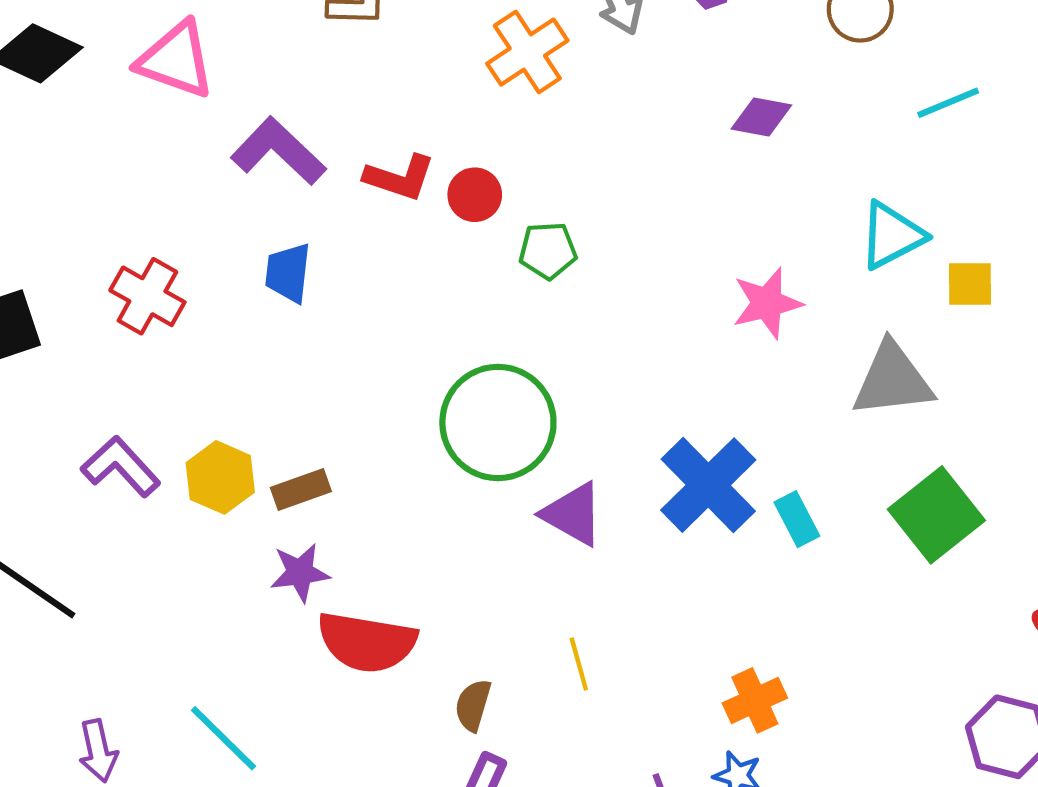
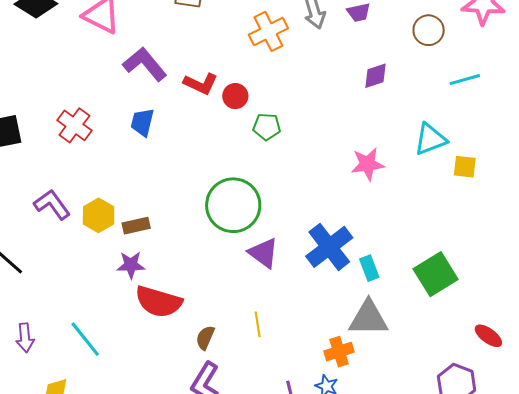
purple diamond: (761, 117) -> (376, 76), turned -36
gray triangle: (893, 380) -> (369, 318), moved

